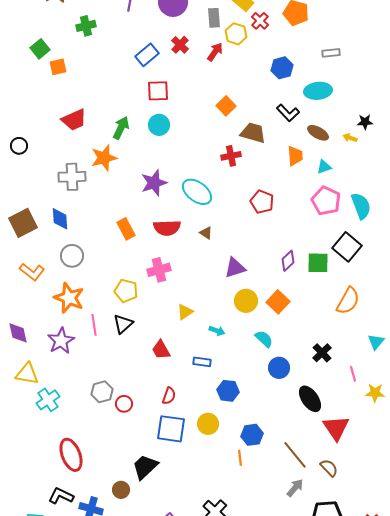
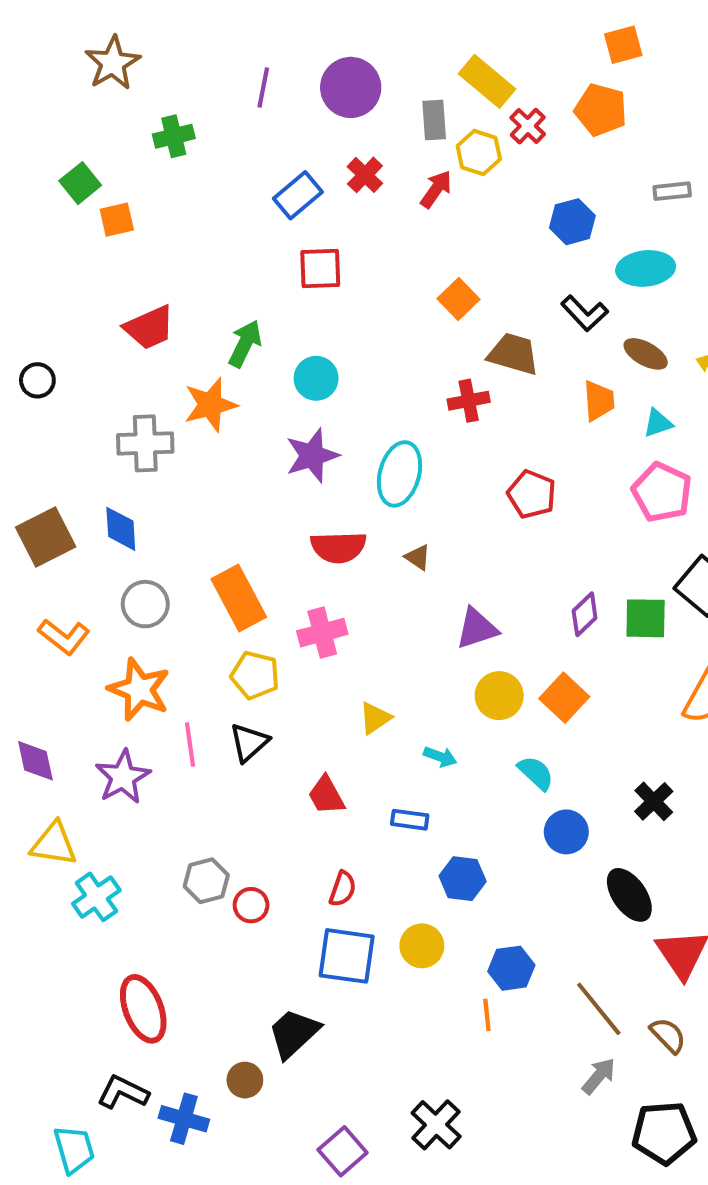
cyan circle: (159, 125) -> (316, 378), moved
cyan ellipse: (197, 192) -> (400, 474), turned 68
orange rectangle: (126, 229) -> (239, 598), moved, size x1.4

